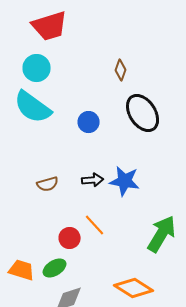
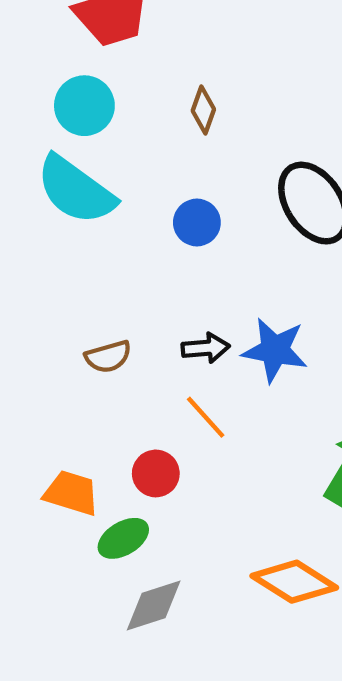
brown diamond: (121, 70) -> (203, 110), moved
orange line: (95, 225) -> (206, 417), moved
orange trapezoid: (22, 270) -> (71, 493), moved

